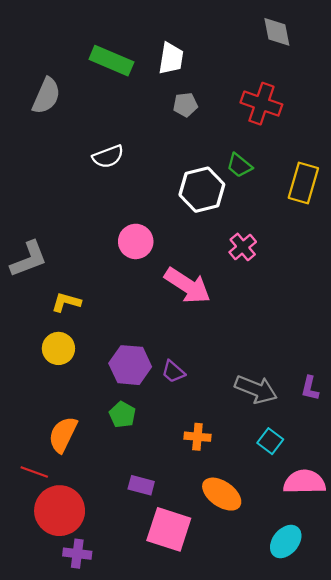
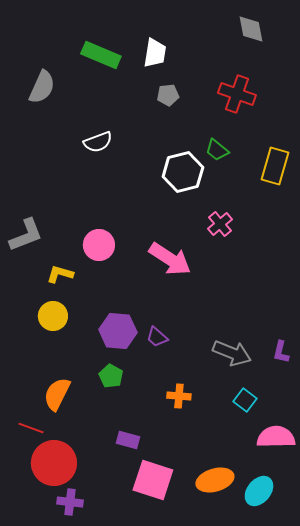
pink circle: (136, 241) -> (99, 245), moved
orange ellipse: (222, 494) -> (215, 480), moved, turned -51

